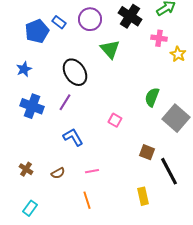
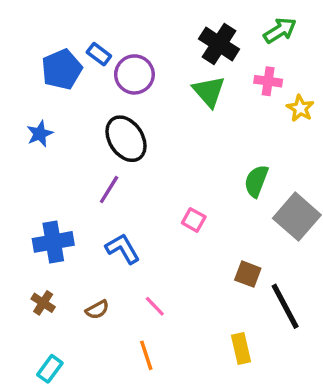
purple circle: (90, 19) -> (134, 74), moved
green triangle: (110, 49) -> (209, 91), moved
blue cross: (32, 106) -> (53, 242), moved, turned -30
pink line: (92, 171) -> (155, 306), turned 56

